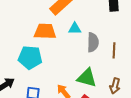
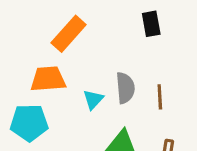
cyan triangle: (75, 29) -> (93, 99), moved, turned -40

